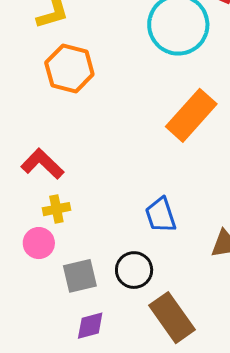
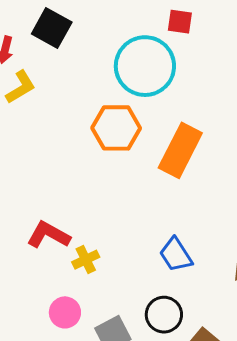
orange hexagon: (69, 69) -> (116, 128), moved
yellow cross: (56, 209) -> (86, 260), moved

